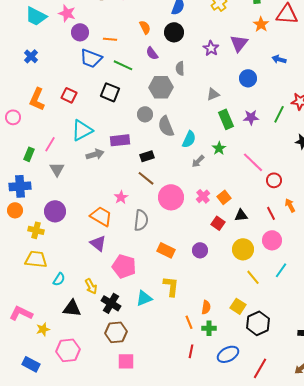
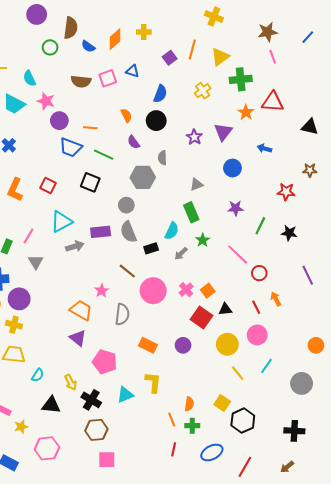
green line: (279, 114) -> (260, 226), moved
green rectangle: (226, 119) -> (191, 212), moved
gray semicircle: (166, 126) -> (128, 232), moved
black rectangle: (147, 156) -> (151, 248), moved
purple circle: (55, 211) -> (19, 299), moved
red square: (218, 223) -> (202, 317), size x1.5

